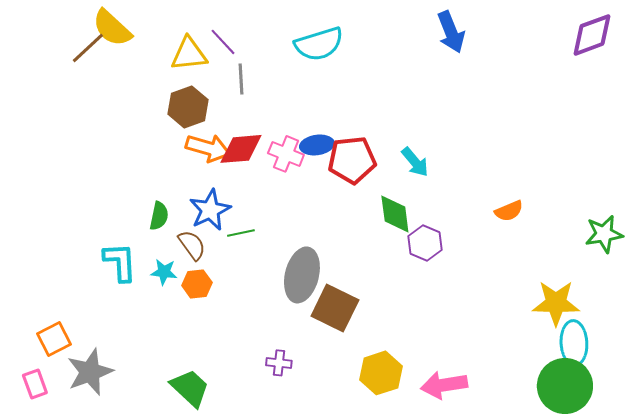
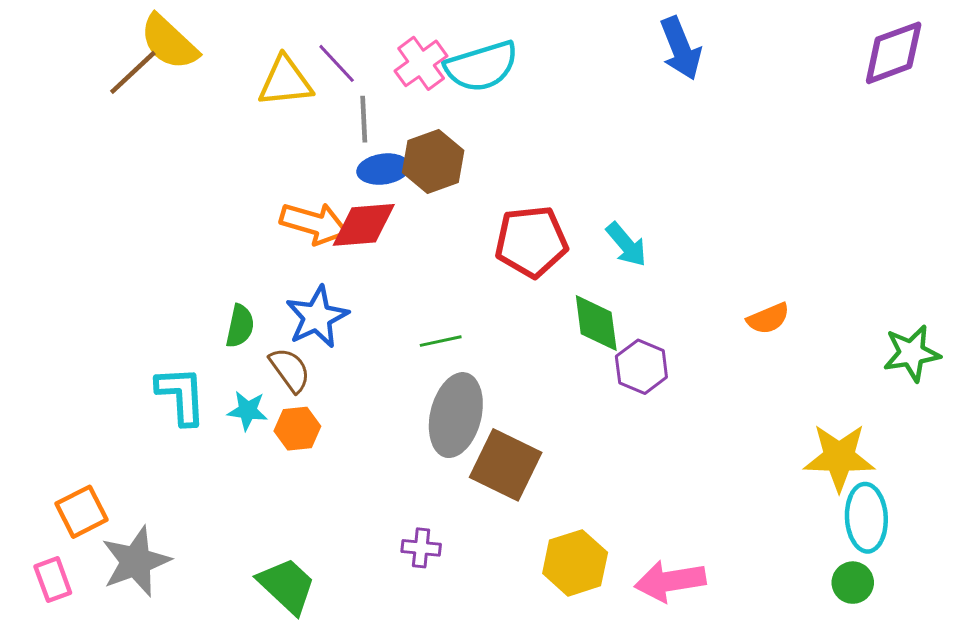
brown hexagon: (188, 107) -> (433, 161), moved
blue ellipse: (317, 145) -> (383, 169), moved
pink cross: (286, 154) -> (421, 63), moved, turned 32
green line: (241, 233) -> (441, 341), moved
green circle: (565, 386) -> (853, 583), size x0.5

